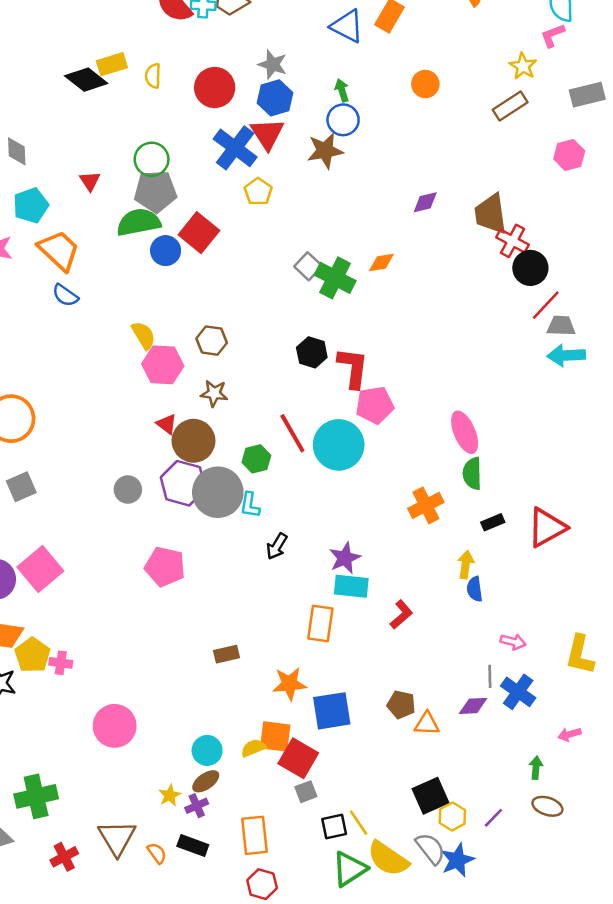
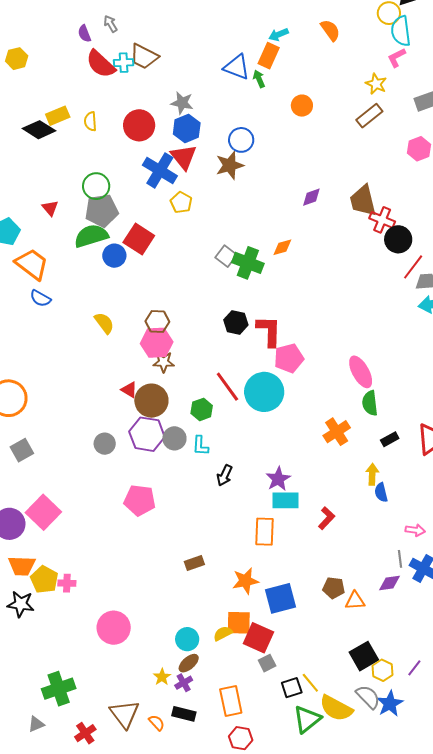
green arrow: (342, 90) -> (259, 79), moved
pink hexagon: (163, 365) -> (157, 343), moved
gray circle: (218, 492) -> (174, 438), size x0.6

